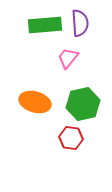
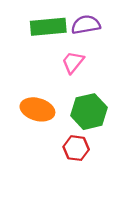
purple semicircle: (80, 23) -> (86, 25), turned -96

